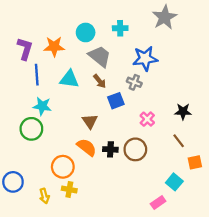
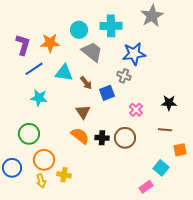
cyan cross: (120, 28) -> (111, 26), size x1.5
blue line: (37, 75) -> (34, 69), turned 60
brown arrow: (100, 81) -> (86, 83), moved
green circle: (31, 129) -> (29, 134), moved
brown line: (179, 141) -> (165, 130), turned -48
orange circle: (63, 167) -> (44, 160), moved

